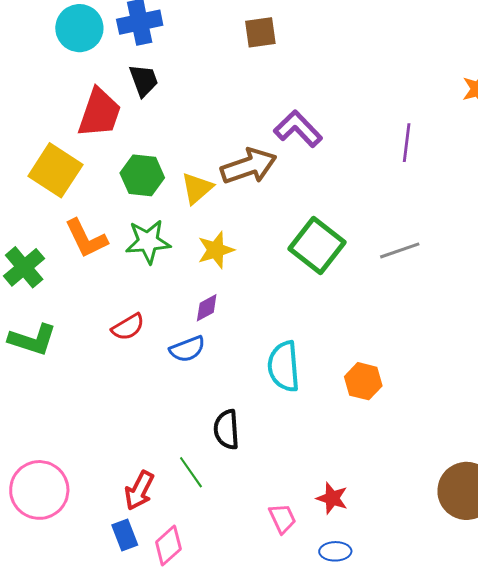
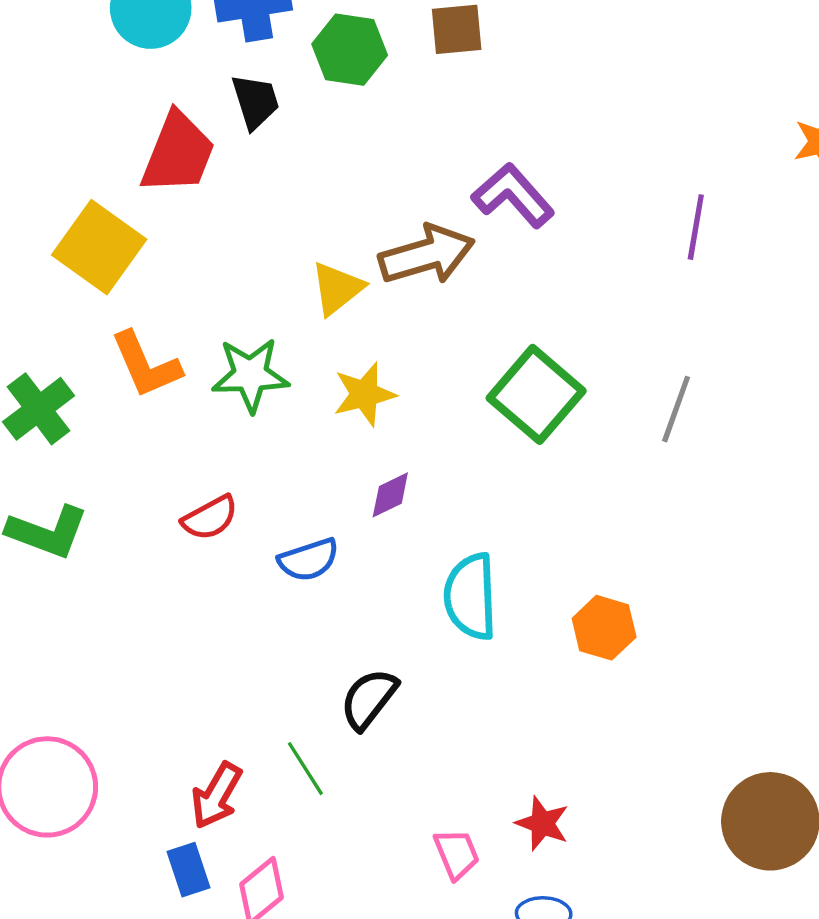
green hexagon: (142, 175) -> (350, 50), moved
gray line: (400, 250) -> (676, 409), turned -54
purple diamond: (207, 308) -> (390, 495), moved
black semicircle: (226, 429) -> (369, 699), turned 39

